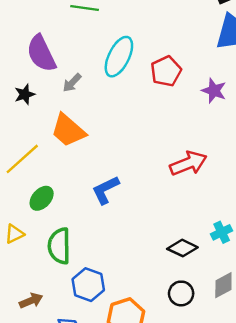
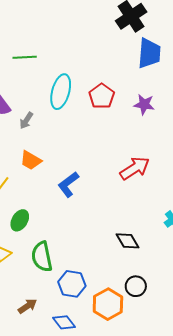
orange trapezoid: (68, 130) -> (31, 160), size x0.7
blue L-shape: (105, 190) -> (68, 184), moved
black diamond: (182, 248) -> (128, 241), moved, turned 45
black circle: (181, 293) -> (136, 286), moved

